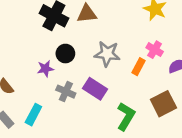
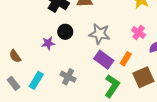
orange rectangle: (139, 67) -> (126, 59), moved
purple rectangle: (95, 89) -> (104, 60), moved
gray cross: (66, 92) -> (68, 77), moved

